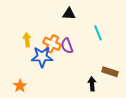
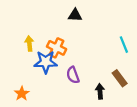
cyan line: (98, 33) -> (124, 45), moved
purple semicircle: (67, 46) -> (73, 75), moved
brown rectangle: (110, 72) -> (120, 78), turned 35

